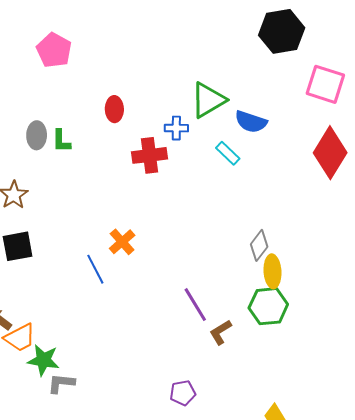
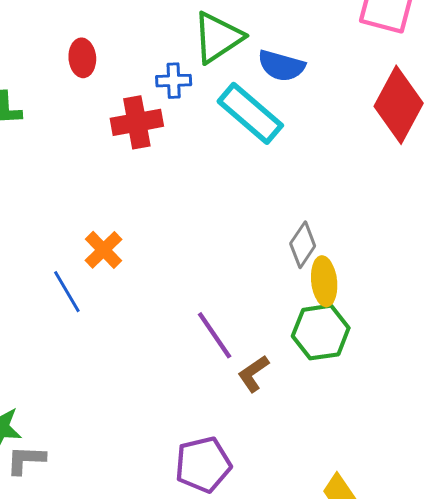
cyan rectangle: (228, 153) -> (250, 113), size x1.8
purple pentagon: (183, 393) -> (203, 465), size x1.5

